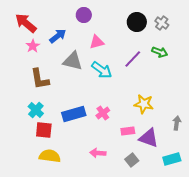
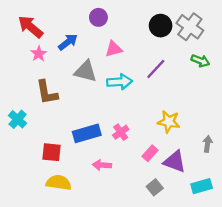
gray cross: (162, 23) -> (190, 27), size x1.6
green arrow: (160, 52) -> (200, 61), moved
cyan arrow: (102, 70) -> (120, 82), turned -40
cyan cross: (36, 110) -> (18, 119), moved
pink rectangle: (128, 131) -> (150, 153), turned -40
pink arrow: (98, 153) -> (102, 165), moved

